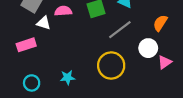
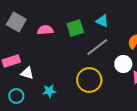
white triangle: (44, 23) -> (27, 73), moved

